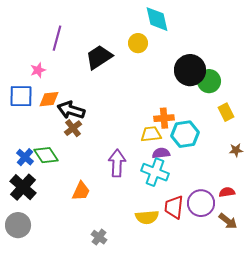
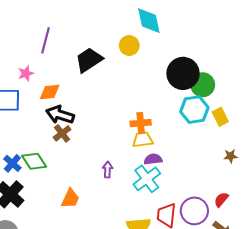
orange diamond: (49, 99) -> (50, 92), moved
orange cross: (164, 118) -> (141, 123), moved
cyan hexagon: (185, 134) -> (194, 110), moved
purple arrow: (117, 163) -> (108, 170), size x0.6
cyan cross: (155, 172) -> (147, 179), turned 32
red semicircle: (227, 192) -> (221, 200), turned -42

